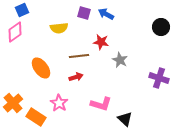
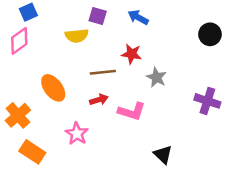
purple square: (84, 13) -> (98, 16), moved
orange cross: (13, 103) -> (18, 115), moved
pink L-shape: (101, 104) -> (132, 111), moved
orange rectangle: (36, 117) -> (32, 152), moved

